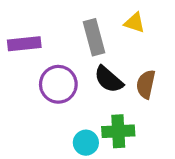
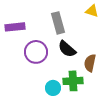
yellow triangle: (135, 23) -> (92, 11), moved
brown semicircle: (146, 84) -> (90, 63), moved

